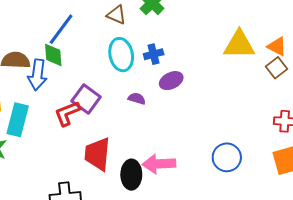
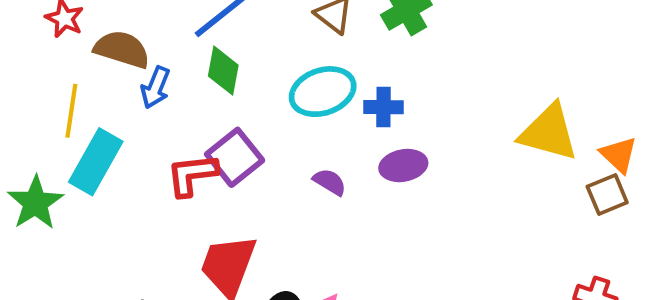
green diamond: (53, 55) -> (223, 71), moved
cyan ellipse: (121, 55) -> (323, 92), turned 68
blue arrow: (37, 75) -> (155, 87), size x0.7

